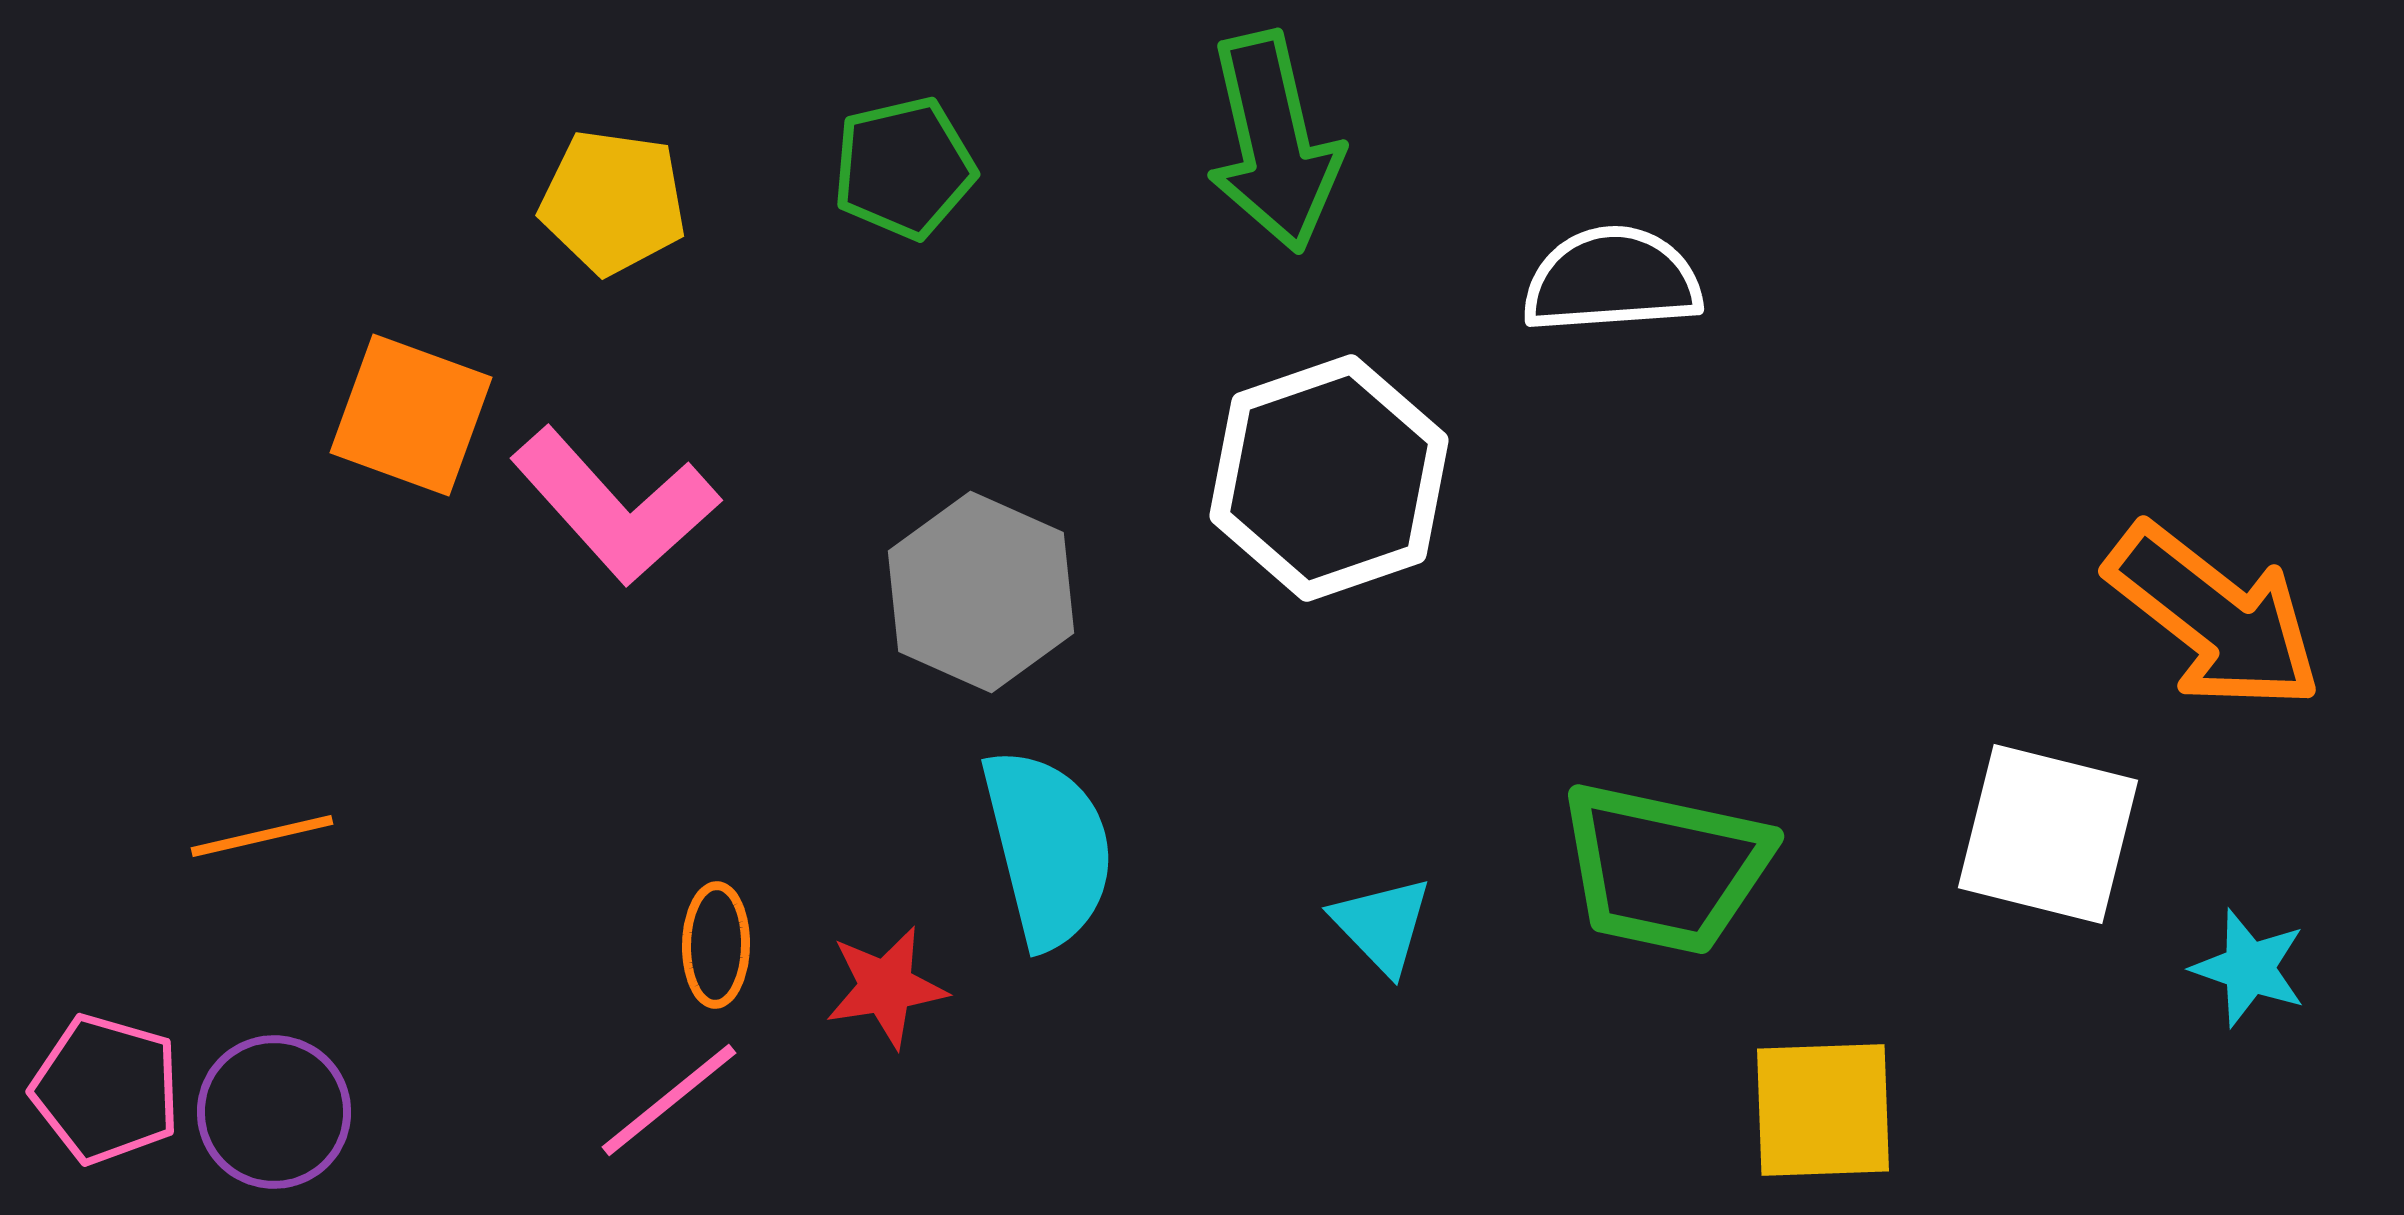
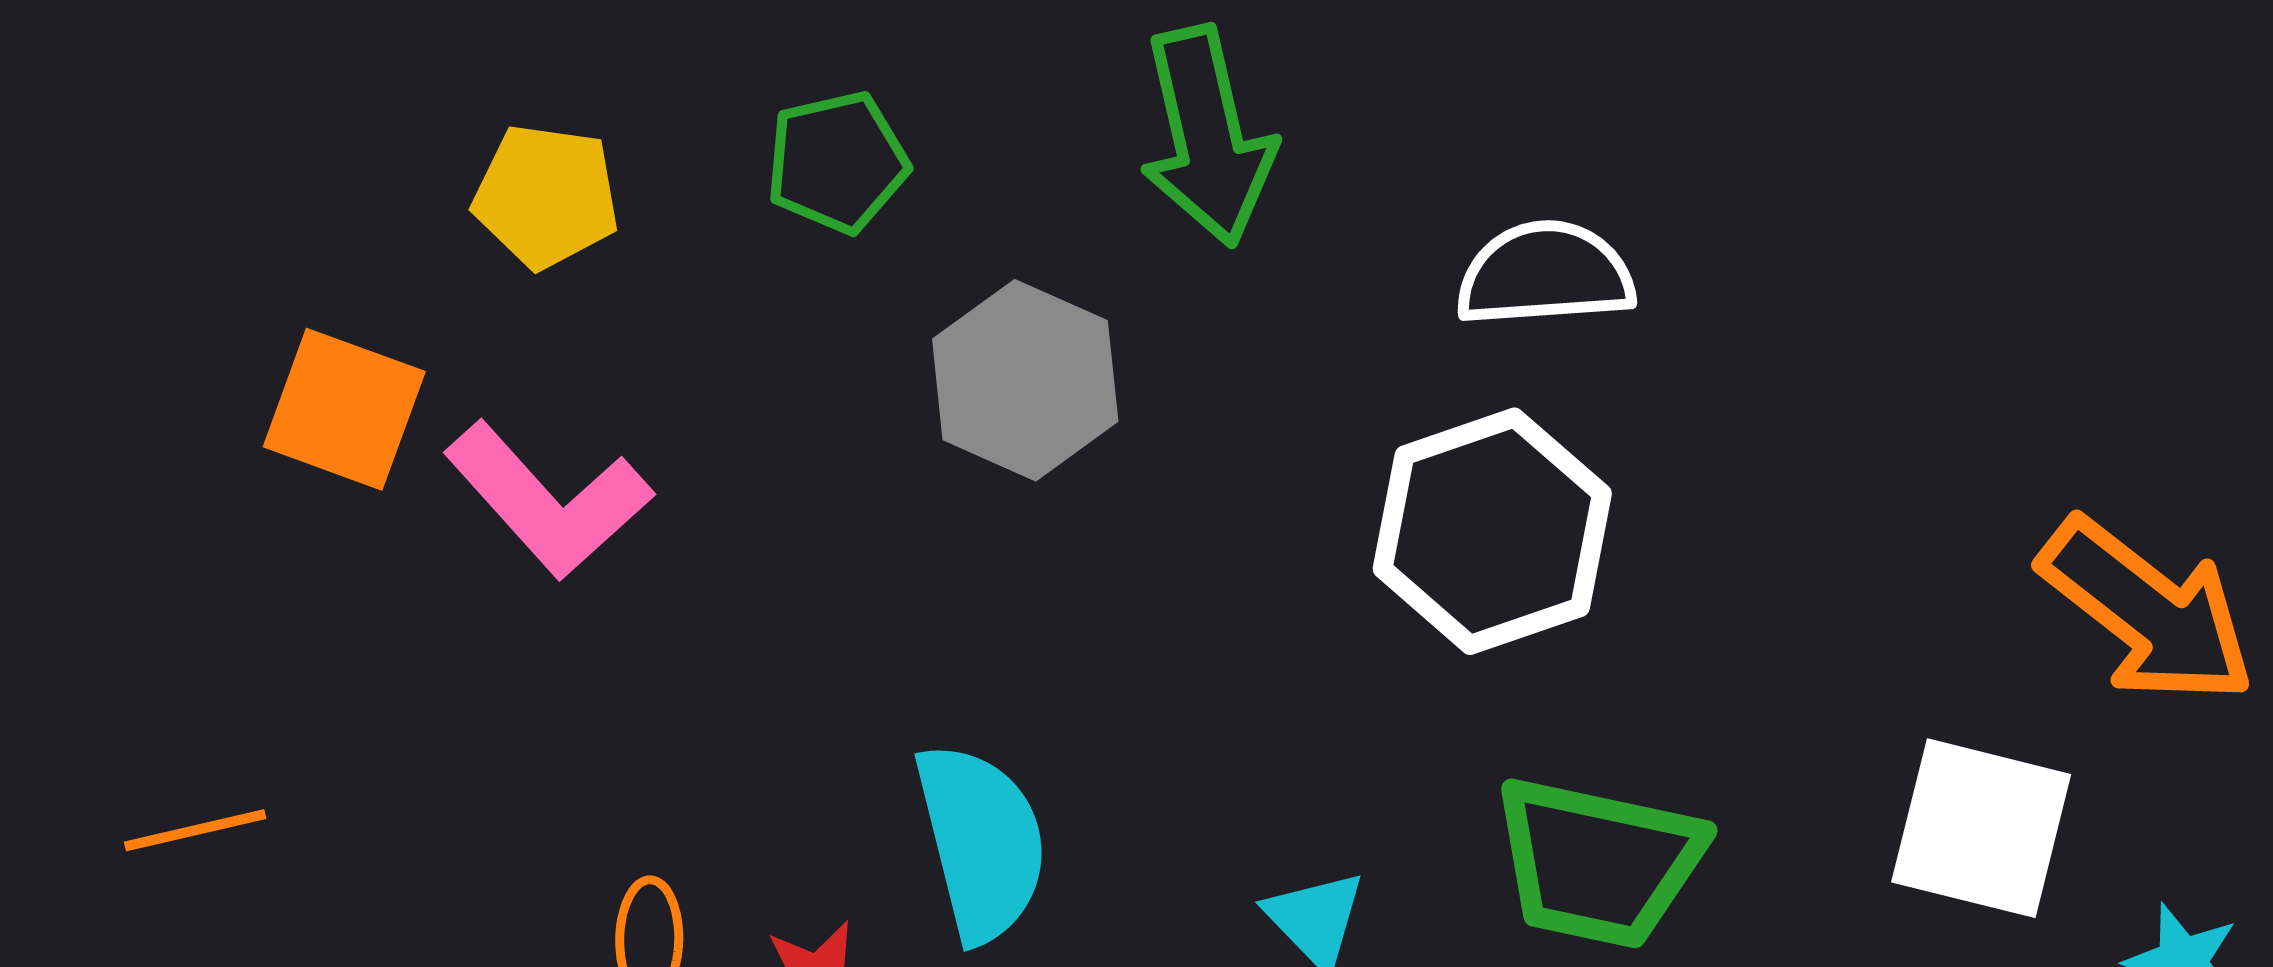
white hexagon: (1329, 478) -> (1492, 531), moved
gray hexagon: (981, 592) -> (1025, 380), moved

